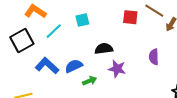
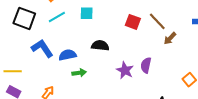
black square: (22, 40) -> (24, 18), turned 35
purple star: (117, 69) -> (125, 70), moved

